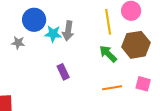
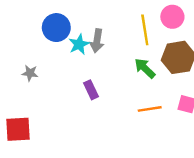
cyan star: (53, 34) -> (79, 44), turned -30
gray star: (18, 43) -> (30, 73), moved

